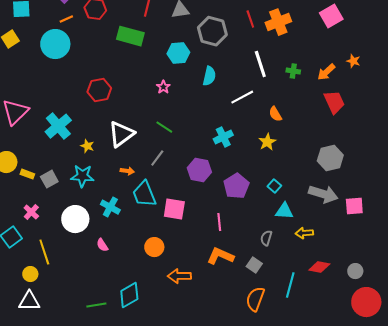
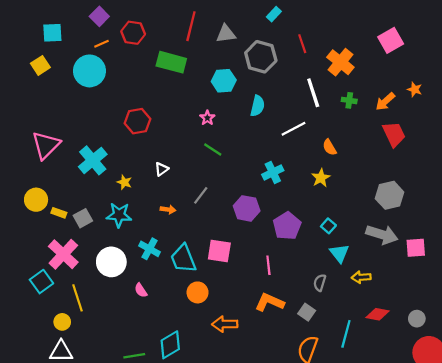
orange cross: (278, 22) -> (340, 62), moved, turned -30
green line: (164, 127) -> (213, 149), moved
white triangle: (121, 134) -> (161, 169), size x0.5
cyan trapezoid: (144, 194) -> (183, 259), moved
cyan triangle: (284, 211) -> (339, 253), turned 48
pink cross: (31, 212) -> (63, 254), size x1.8

